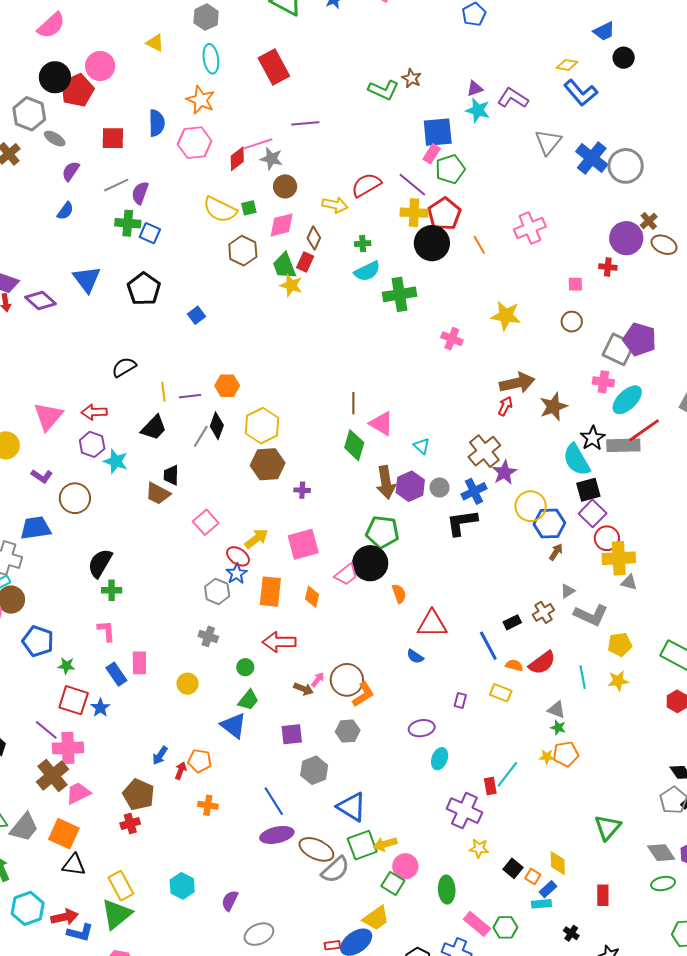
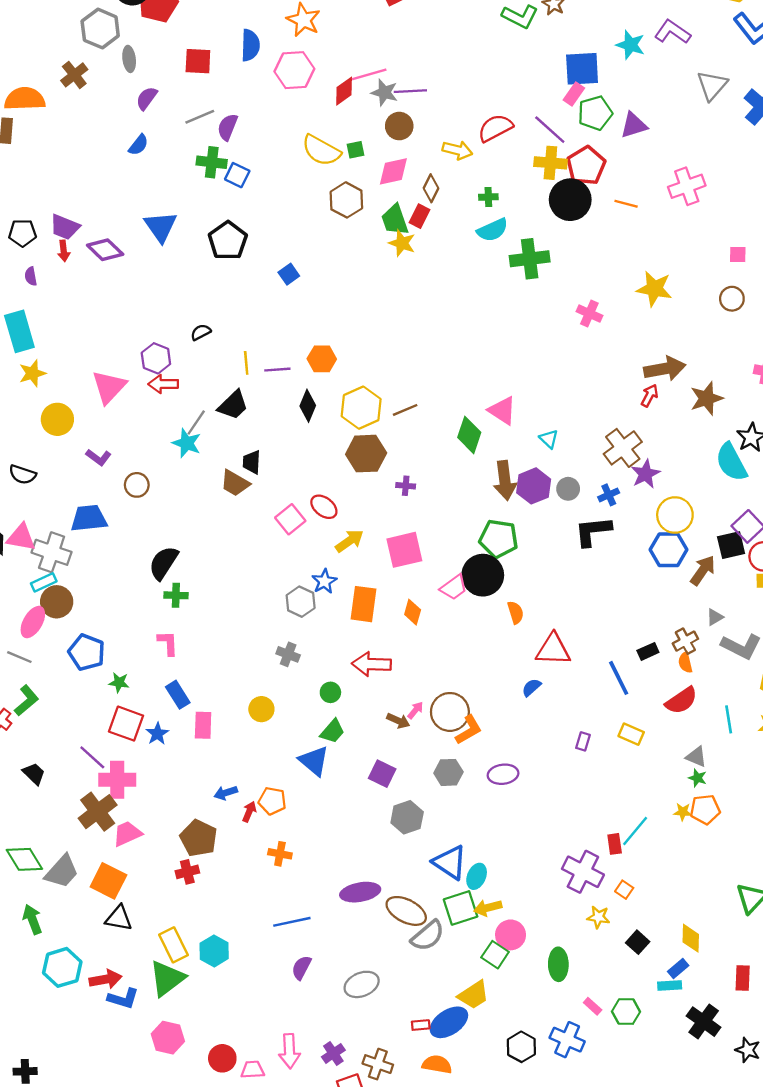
purple triangle: (475, 89) -> (634, 125), moved, size x1.4
purple line: (305, 123) -> (410, 91), moved
gray ellipse: (55, 139) -> (129, 59), turned 50
orange line: (479, 245) -> (626, 204), turned -48
black semicircle: (124, 367) -> (201, 332), size x0.7
brown line: (353, 403) -> (405, 410), moved, turned 65
gray line: (201, 436) -> (196, 422), moved
purple hexagon: (92, 444) -> (156, 358), moved
black square: (588, 490) -> (731, 545), moved
blue cross: (474, 491) -> (609, 495), size x0.7
brown circle: (75, 498) -> (137, 485), size x0.7
blue hexagon: (549, 523) -> (669, 550), moved
brown arrow: (556, 552) -> (703, 570), size x1.5
red ellipse: (238, 556) -> (324, 507), moved
blue semicircle: (415, 656) -> (531, 687), turned 102
pink rectangle: (139, 663) -> (203, 725), moved
orange semicircle: (514, 665) -> (685, 662), moved, turned -120
purple ellipse: (422, 728) -> (503, 774), moved
purple square: (292, 734) -> (382, 774), turned 30
blue arrow: (160, 755) -> (226, 793), turned 36
cyan ellipse: (440, 759) -> (477, 876), moved
blue line: (274, 801) -> (292, 922), moved, turned -72
orange square: (533, 877) -> (624, 890), moved
cyan hexagon: (182, 886) -> (214, 951), moved
pink rectangle: (477, 924) -> (593, 1006), size x0.6
black cross: (571, 933) -> (704, 1022), size x1.8
gray ellipse: (259, 934) -> (362, 984), moved

